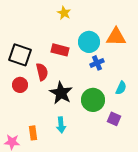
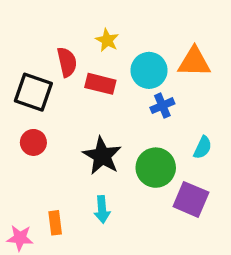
yellow star: (64, 13) -> (107, 40), moved
red semicircle: (42, 72) -> (67, 62), moved
purple square: (114, 119) -> (191, 199), size x1.5

